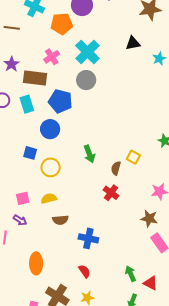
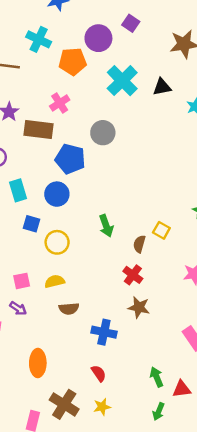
cyan cross: (87, 52) -> (122, 81), moved
cyan rectangle: (27, 104) -> (18, 190), moved
brown star: (149, 218) -> (139, 307), moved
red triangle: (151, 283) -> (182, 389), turned -35

